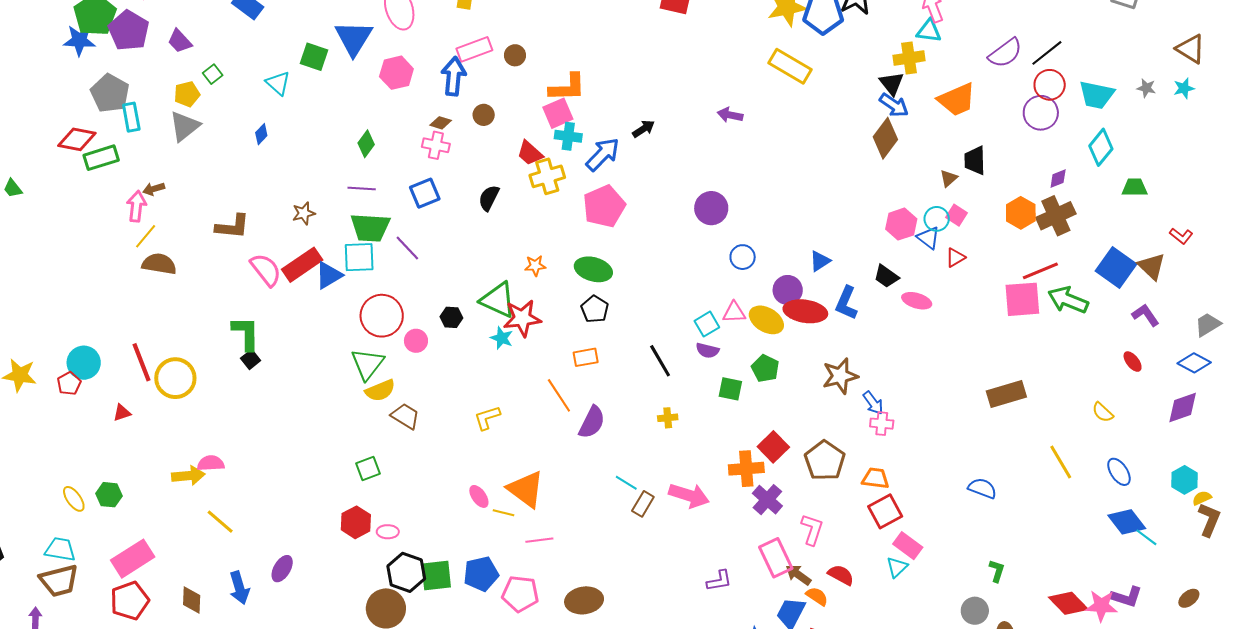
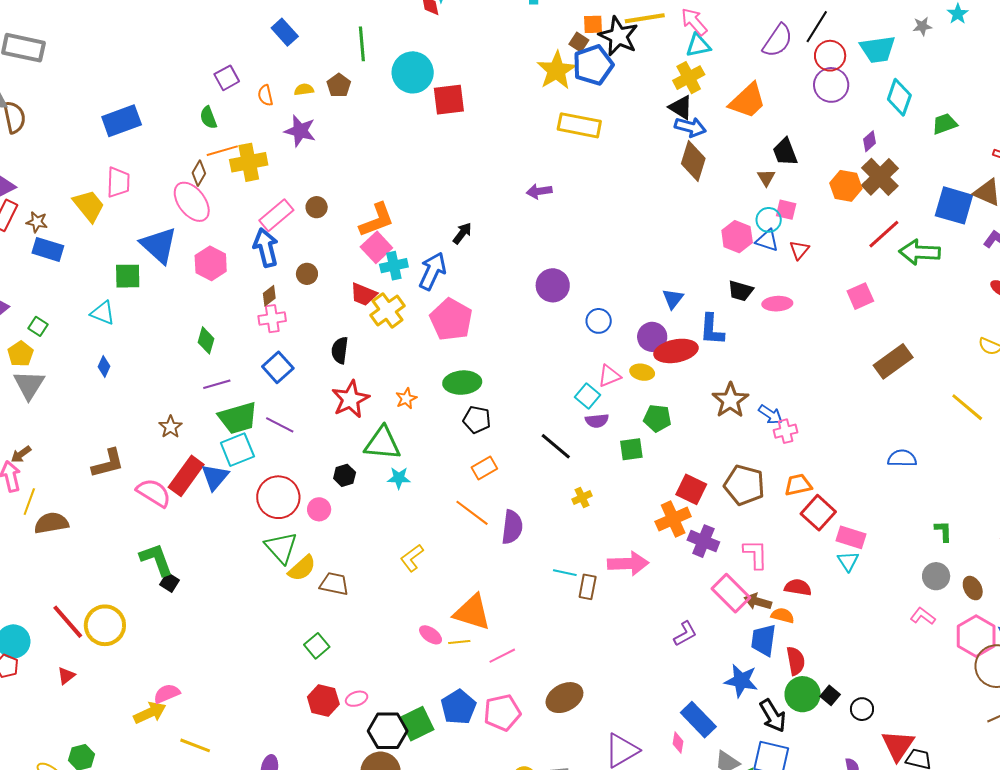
brown diamond: (441, 123) -> (269, 296), turned -35
pink square: (1022, 299) -> (860, 296), moved, size x0.7
red star: (522, 318) -> (350, 399), moved
yellow ellipse: (766, 320) -> (642, 372), size x0.7

